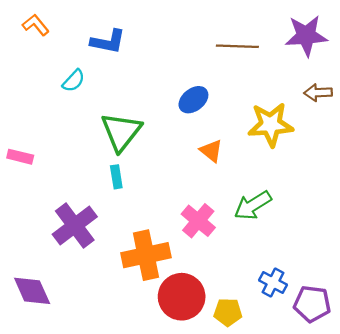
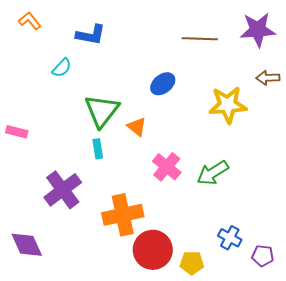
orange triangle: (211, 151) -> (137, 127), moved
pink cross: (198, 221) -> (167, 167), moved
purple pentagon: (312, 304) -> (263, 256), size x0.7

